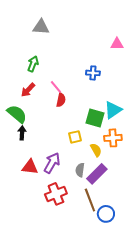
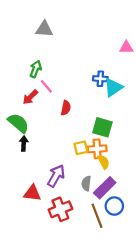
pink line: (56, 87) -> (46, 86), moved
cyan triangle: (113, 110) -> (113, 87), moved
orange cross: (113, 138) -> (97, 149), moved
red triangle: (30, 167) -> (32, 193), moved
blue circle: (106, 214) -> (114, 206), moved

